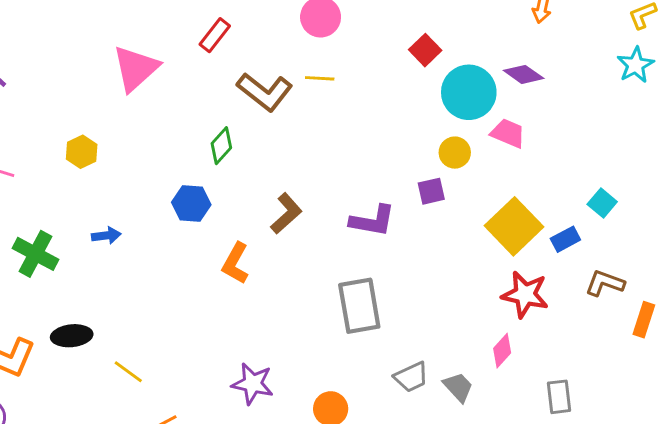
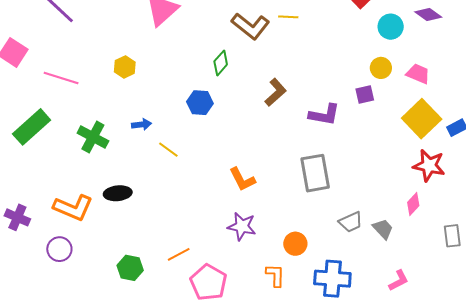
cyan circle: (469, 92) -> (391, 27), size x0.7
pink trapezoid: (508, 133) -> (418, 74), moved
brown L-shape: (286, 213) -> (276, 92), moved
orange L-shape: (235, 263) -> (242, 179), moved, turned -56
yellow line: (128, 372) -> (168, 150), moved

